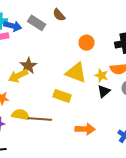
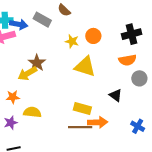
yellow star: (101, 75) -> (72, 41), moved
black triangle: (104, 91) -> (116, 95), moved, turned -40
yellow rectangle: (62, 96) -> (82, 109), moved
brown line: (40, 119) -> (80, 127), moved

